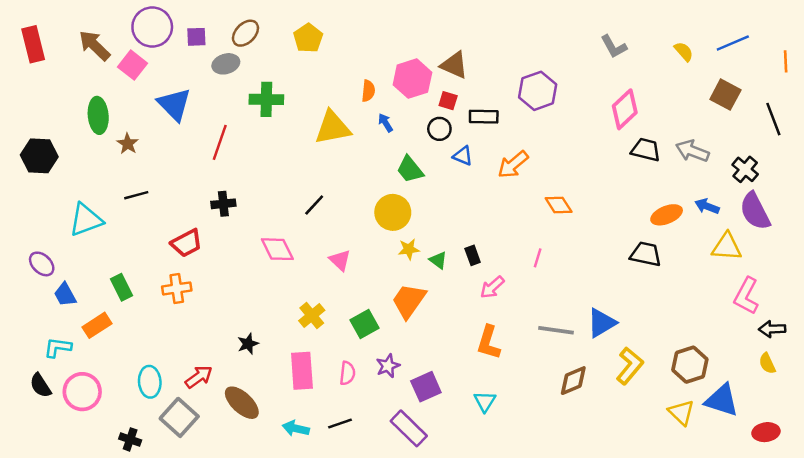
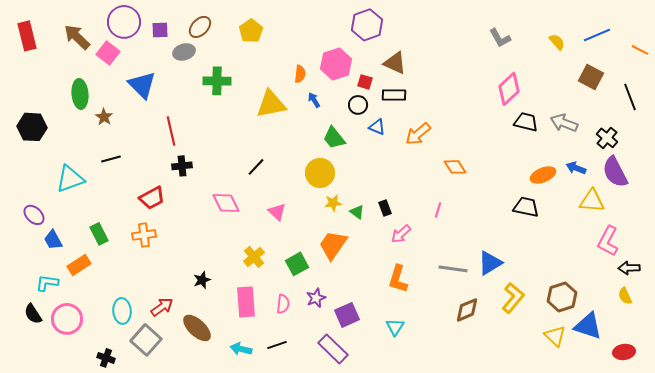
orange line: (786, 61) -> (640, 50), turned -60
brown triangle: (454, 65) -> (395, 63), moved
purple hexagon: (538, 91) -> (367, 25), moved
red line: (220, 142) -> (171, 131), moved, turned -32

